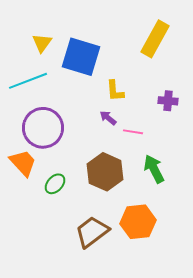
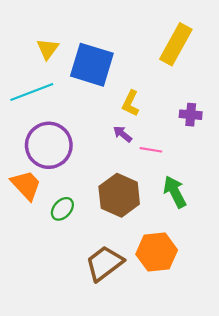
yellow L-shape: (115, 91) -> (131, 103), turned 30

